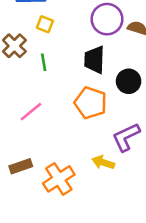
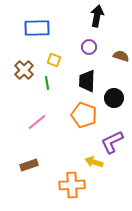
purple circle: (107, 19) -> (89, 47), moved, size x0.6
yellow square: (45, 24) -> (54, 60), moved
orange cross: (59, 179) -> (72, 185), moved, turned 30

